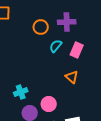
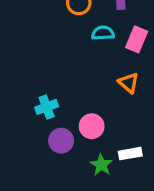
cyan semicircle: (56, 46) -> (103, 33), turned 48

